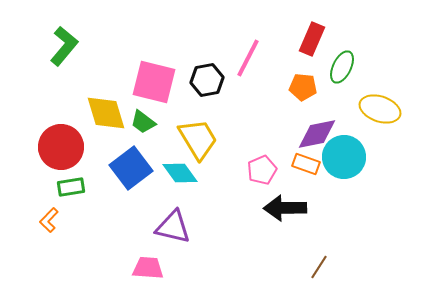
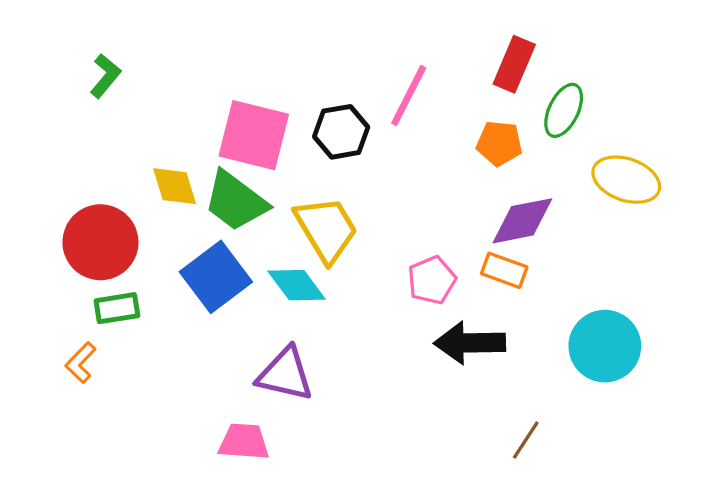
green L-shape: (64, 46) -> (105, 76), size x0.7
yellow diamond: (106, 113) -> (175, 186), size x0.7
green trapezoid: (143, 122) -> (236, 201), size x1.6
cyan circle: (344, 157) -> (605, 346), moved

